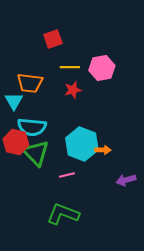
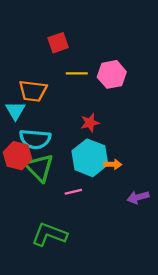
red star: (73, 90) -> (90, 123), moved
green L-shape: (63, 214) -> (49, 234), moved

